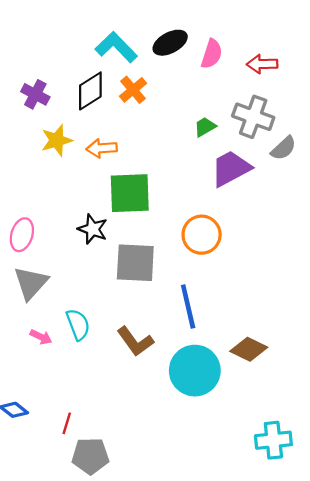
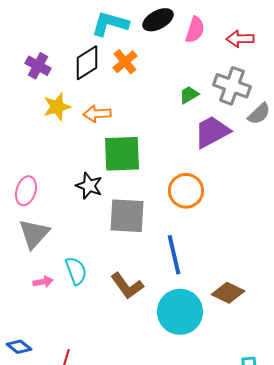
cyan L-shape: (116, 47) -> (110, 24), turned -30
pink arrow: (41, 337) -> (43, 282), turned -36

